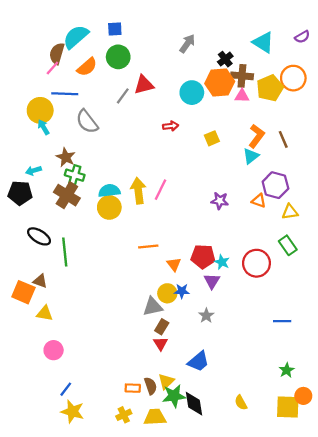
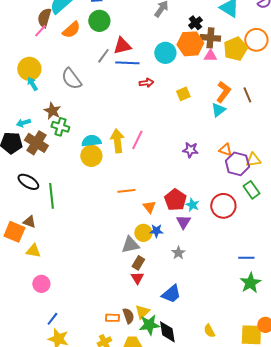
blue line: (65, 94) -> (127, 63), moved
purple hexagon: (275, 185) -> (237, 164), moved
brown cross: (67, 195) -> (36, 143), moved
red pentagon: (203, 256) -> (175, 200), turned 30
green star: (287, 370) -> (250, 283), moved, size x1.5

